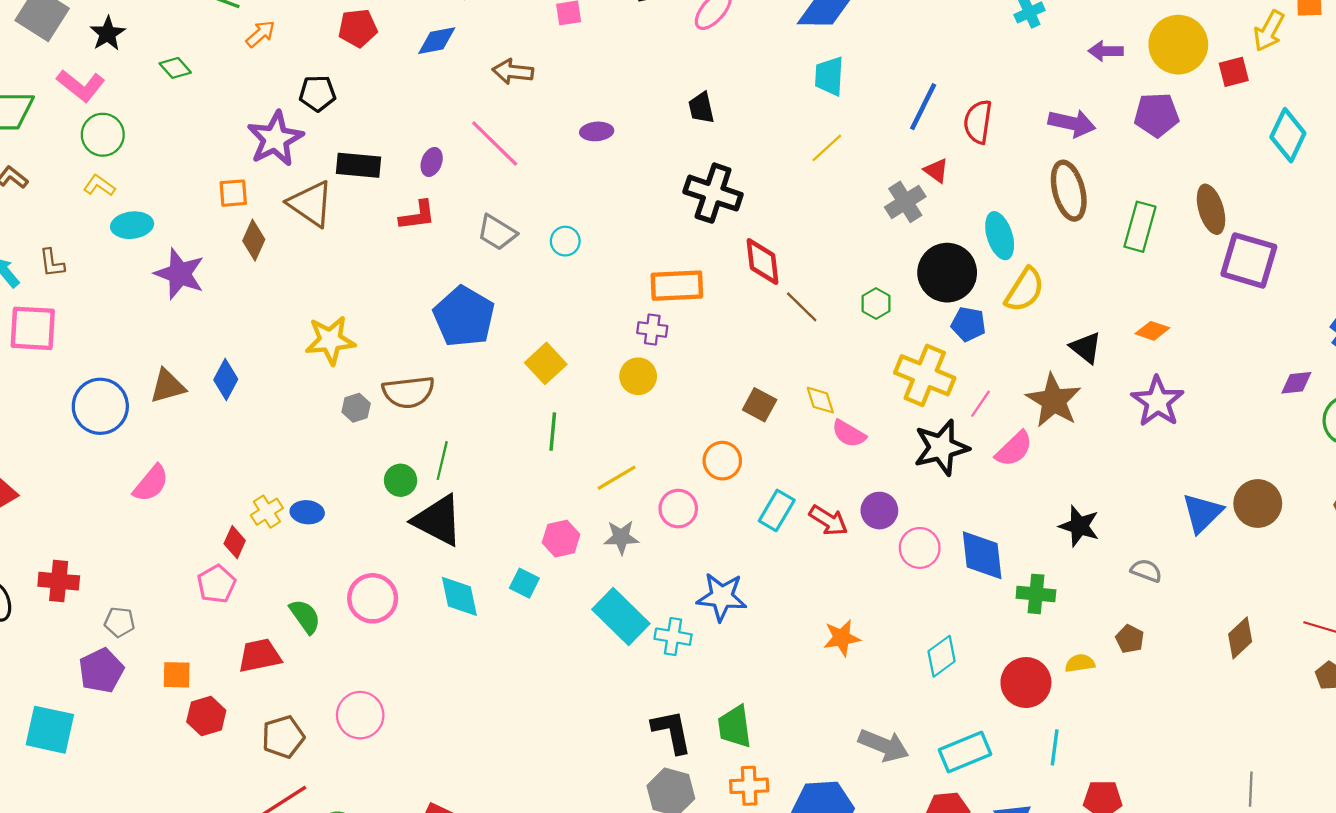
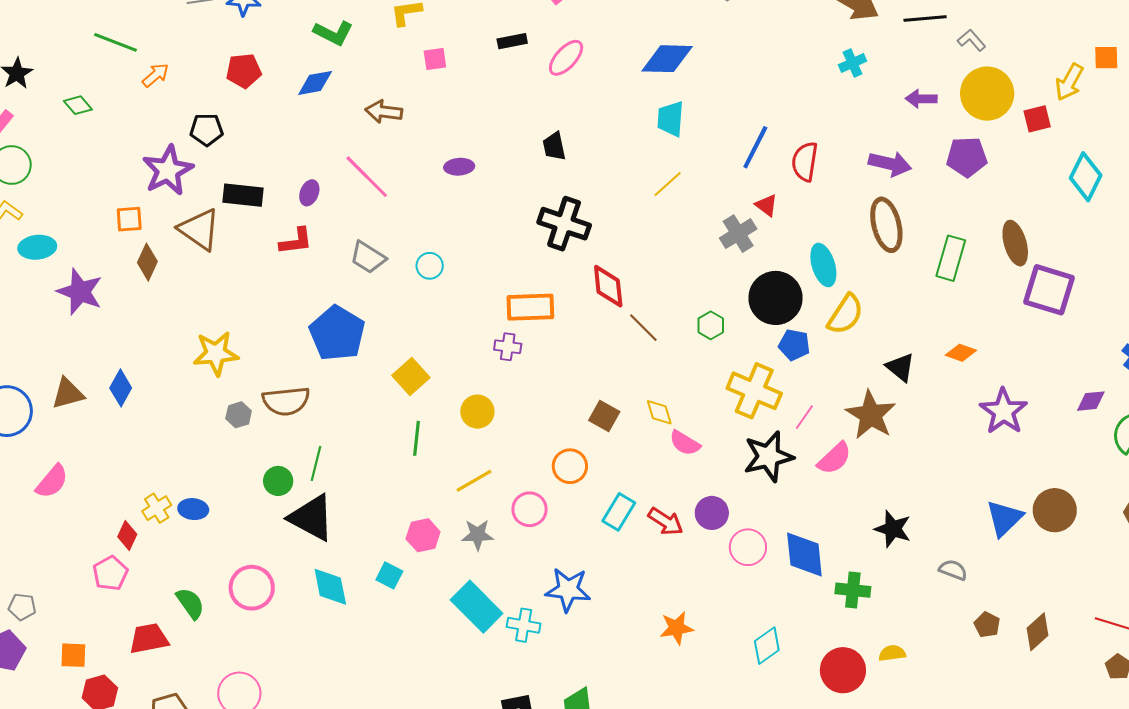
yellow circle: (638, 376) -> (477, 412), moved
purple star: (1158, 401) -> (1003, 411), moved
brown pentagon: (1130, 639) -> (987, 625), moved

